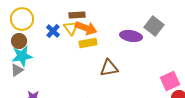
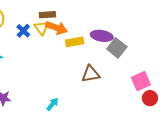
gray square: (154, 26) -> (117, 48), moved
yellow rectangle: (88, 43) -> (75, 42), moved
brown triangle: (109, 68) -> (91, 74), moved

